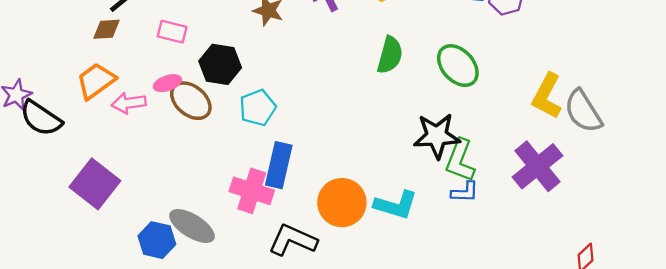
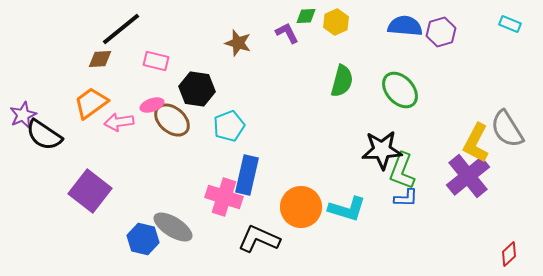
yellow L-shape: (547, 96) -> (476, 143), moved

